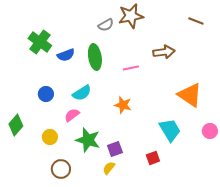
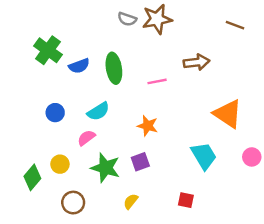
gray semicircle: (106, 25) -> (127, 19), moved, turned 49
green diamond: (16, 125) -> (32, 177), moved
purple square: (115, 149) -> (140, 162), moved
red square: (153, 158) -> (186, 200), moved, turned 32

